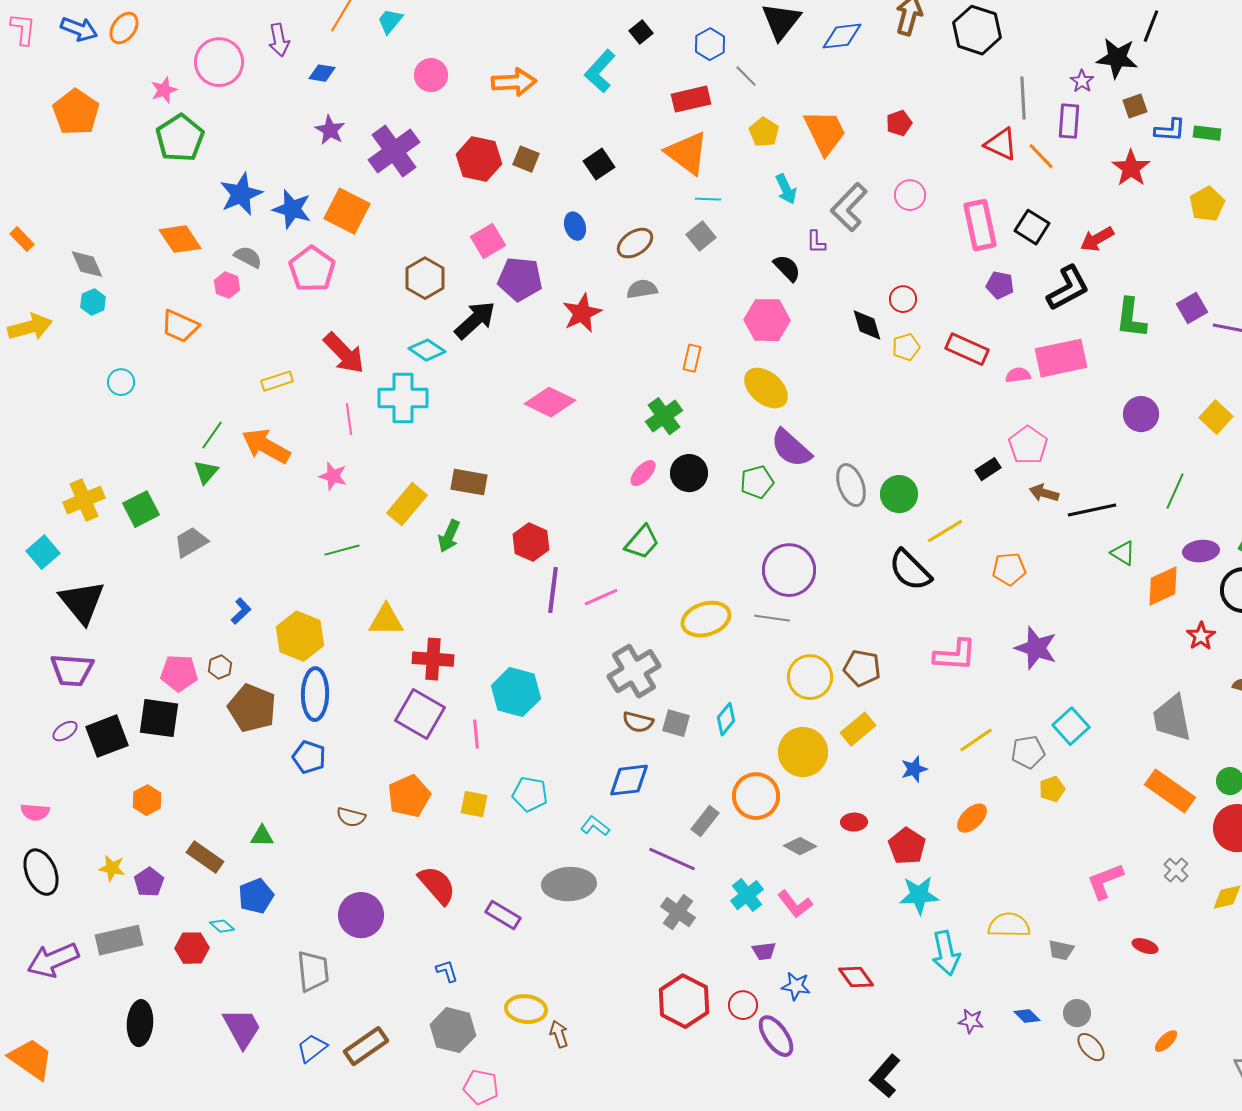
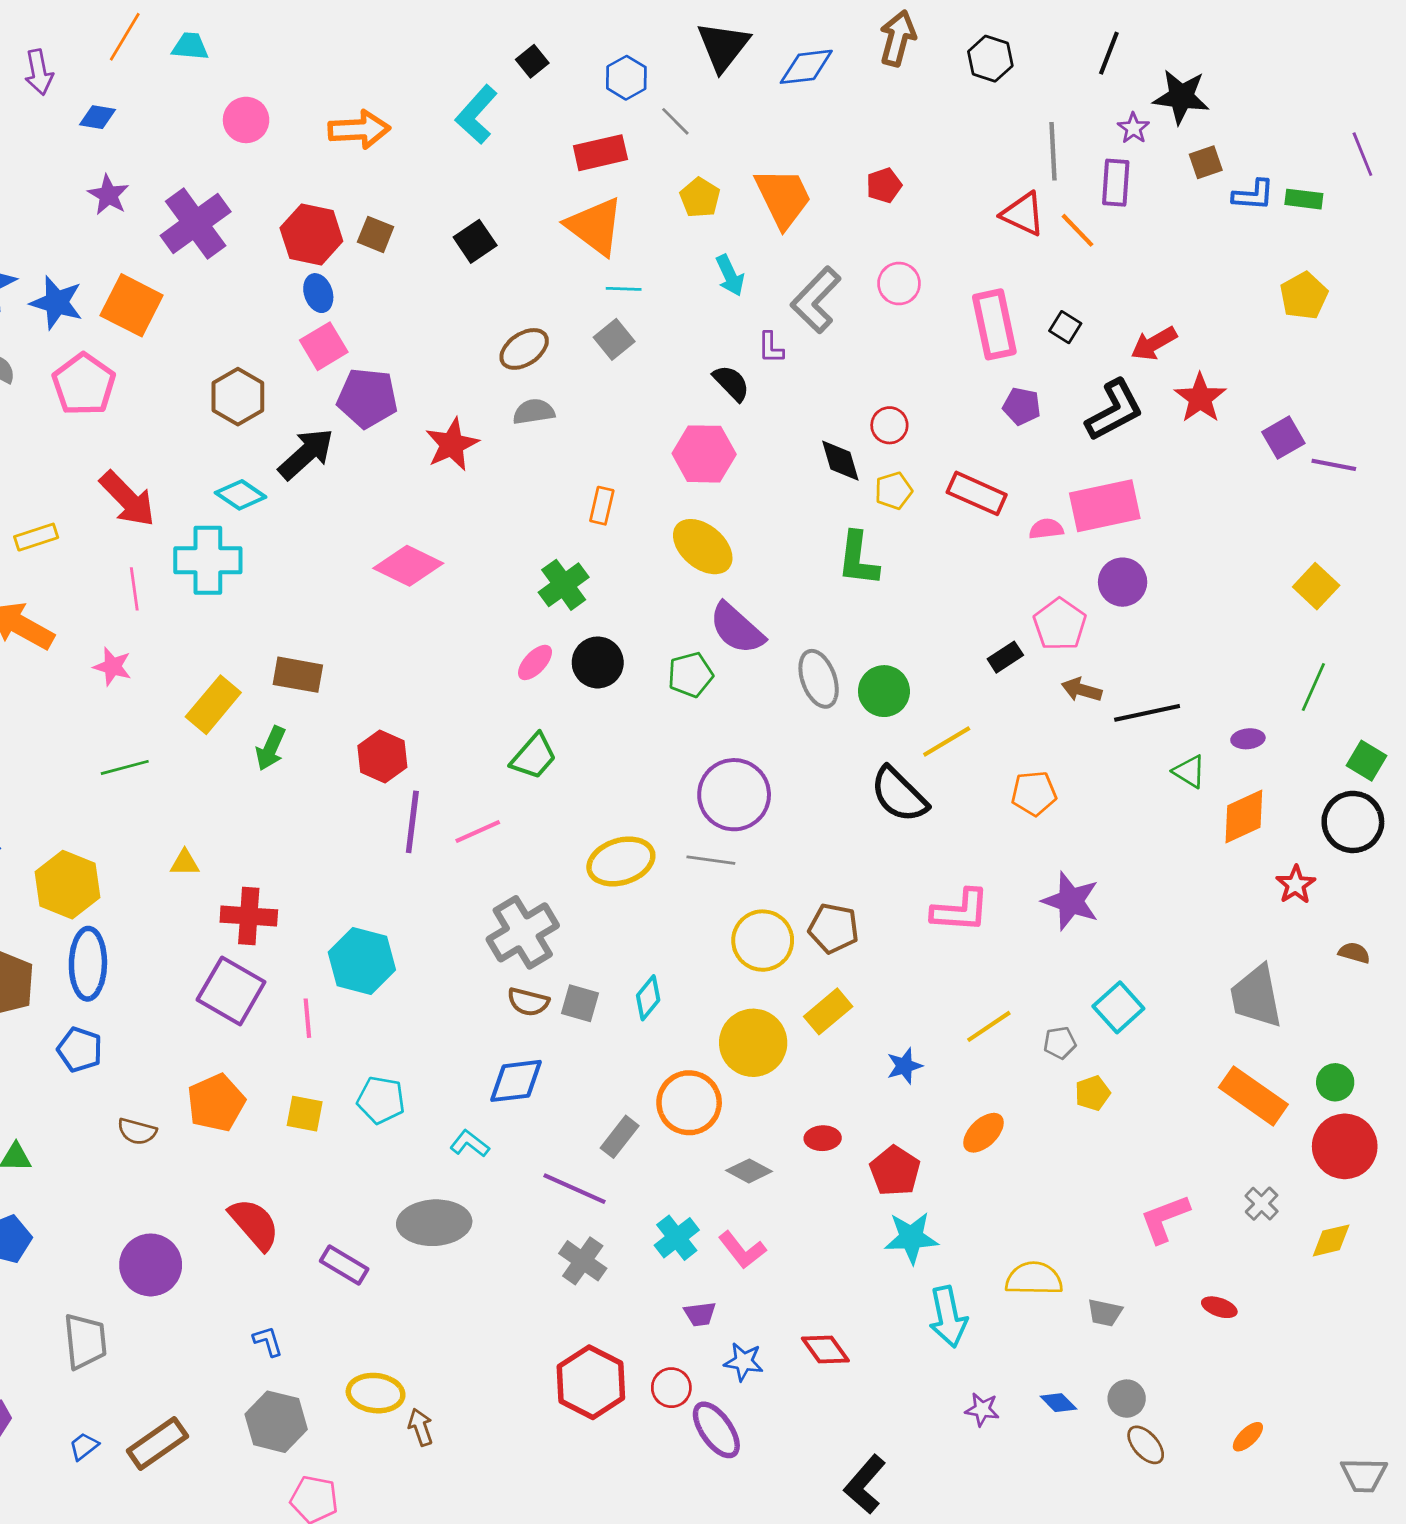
cyan trapezoid: (390, 21) -> (190, 46), turned 56
black line: (1151, 26) -> (1109, 53), moved
black hexagon: (977, 30) -> (990, 59), size x0.7
red star: (1131, 168) -> (1200, 398), moved
blue ellipse: (575, 226) -> (318, 293), moved
black square: (1032, 227) -> (1065, 327), size x0.7
green L-shape: (1131, 318) -> (858, 559), moved
purple circle: (1141, 414) -> (1123, 582), moved
green line: (1175, 491) -> (1313, 687), moved
purple ellipse: (1201, 551) -> (1248, 739), moved, size x0.7
yellow triangle: (386, 620) -> (185, 863), size x0.6
gray pentagon: (1028, 752) -> (1060, 1043), size x0.7
blue trapezoid: (312, 1048) -> (84, 1446), size x0.7

